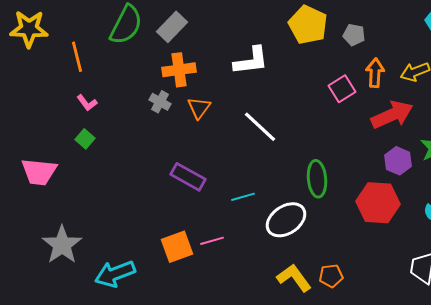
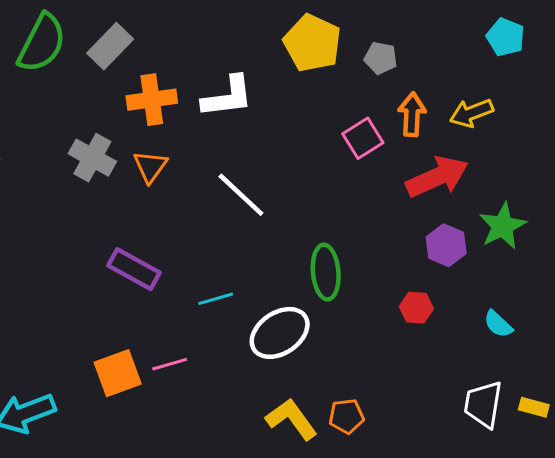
orange cross: (179, 70) -> (152, 100), moved
gray cross: (160, 102) -> (92, 158), size x1.4
red hexagon: (378, 203) -> (416, 308), size x0.5

